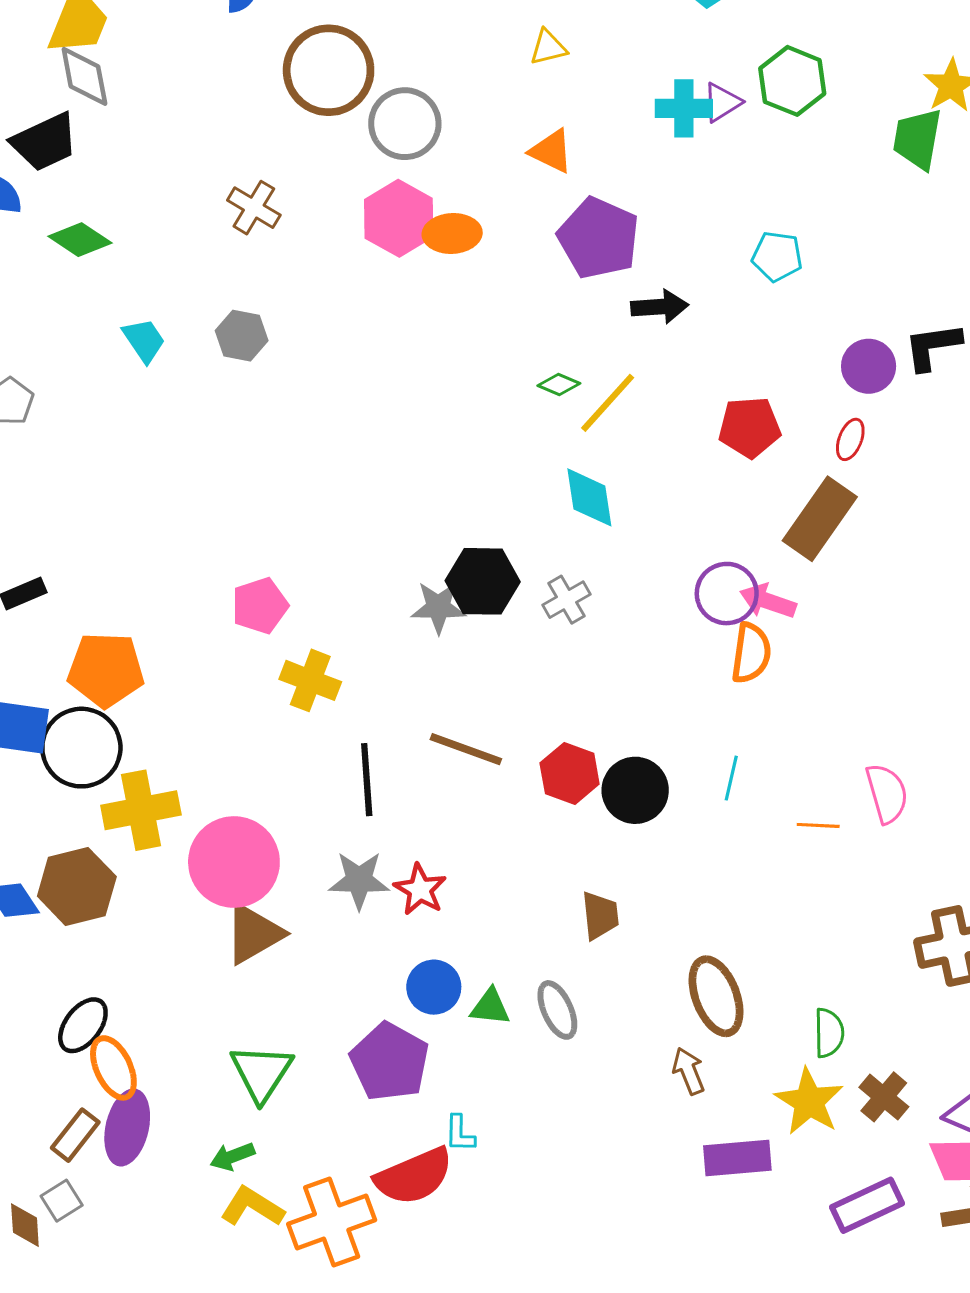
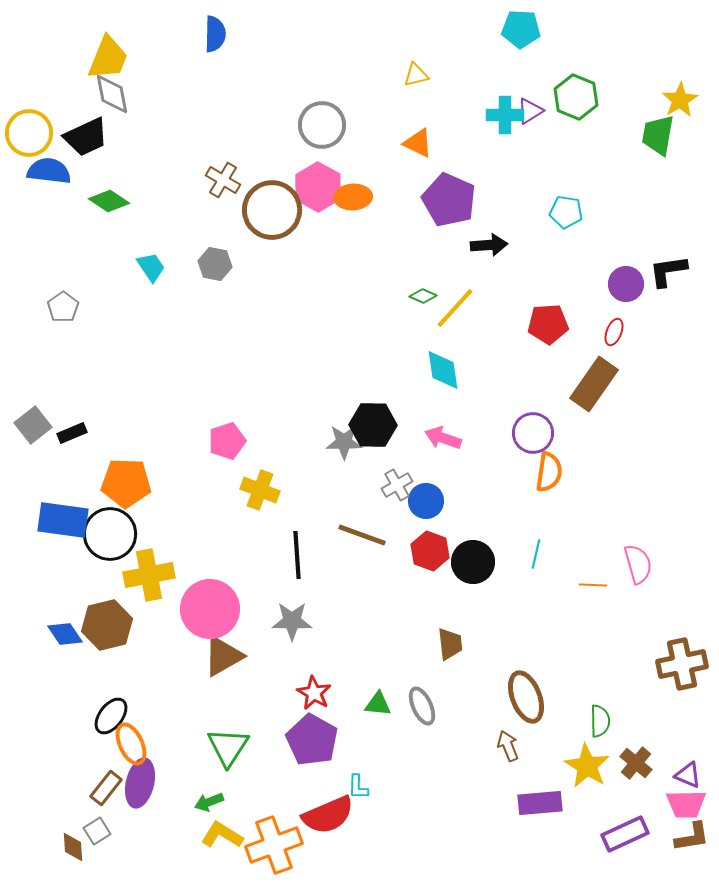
brown circle: (329, 70) -> (272, 210), moved
gray cross: (567, 600) -> (397, 485), moved
pink arrow: (768, 601) -> (443, 438), moved
red star: (420, 889) -> (314, 693), moved
blue circle: (434, 987) -> (426, 501), moved

